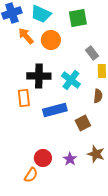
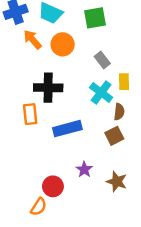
gray rectangle: (92, 53) -> (102, 60), moved
cyan cross: (71, 80) -> (101, 92), moved
brown square: (83, 123) -> (114, 136), moved
purple star: (70, 159) -> (84, 170), moved

